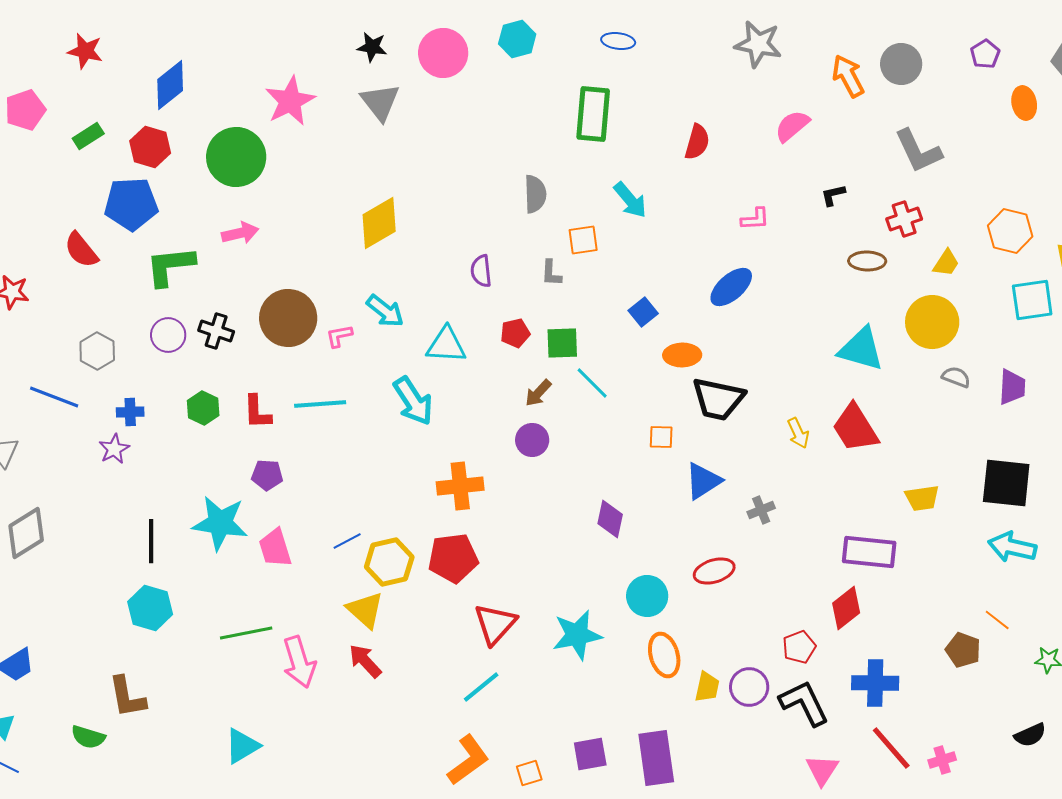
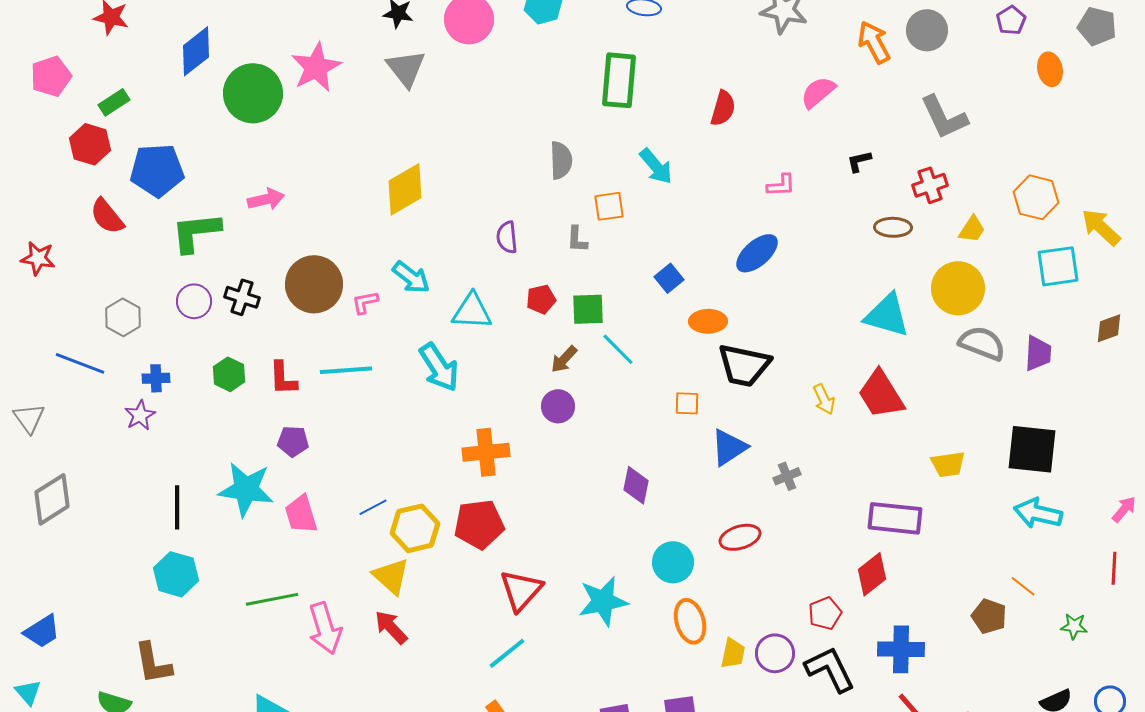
red hexagon: (150, 147) -> (90, 144), moved
green circle: (236, 157) -> (253, 93), moved
gray semicircle: (956, 377) -> (982, 343), size x1.6

